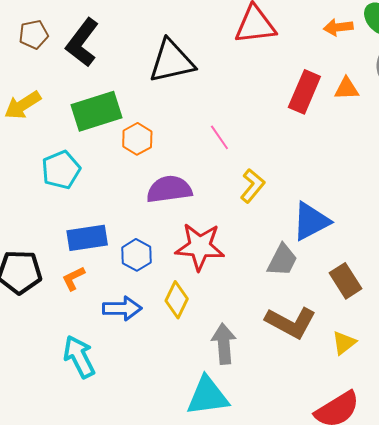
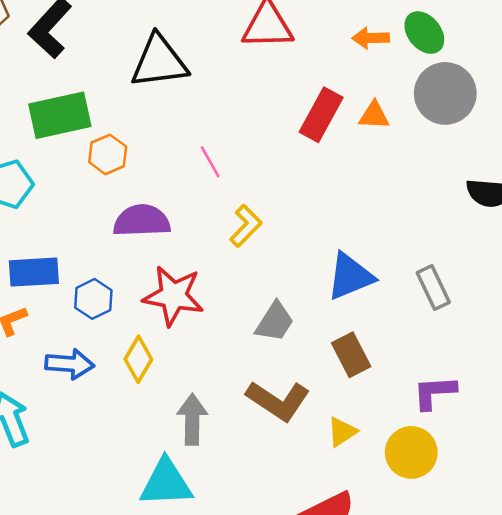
blue triangle: (311, 221) -> (350, 276), moved

